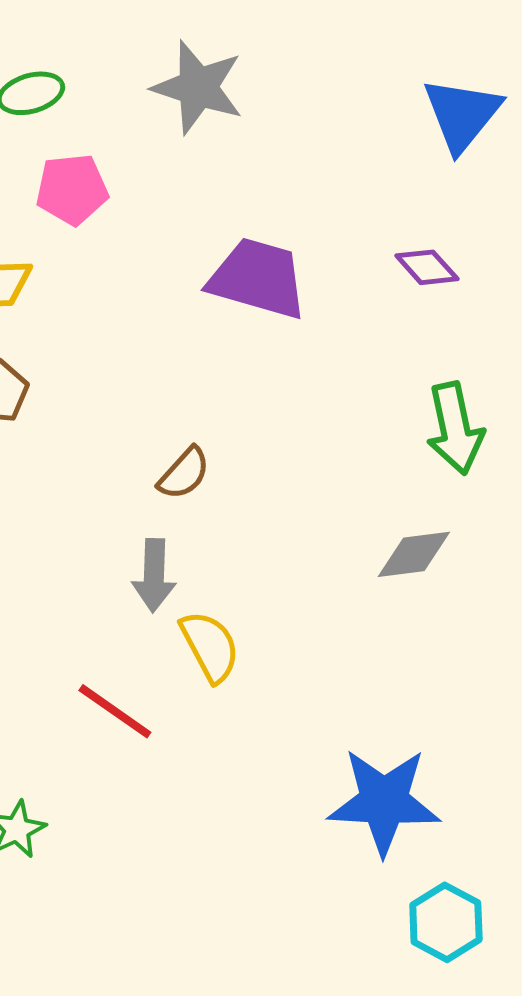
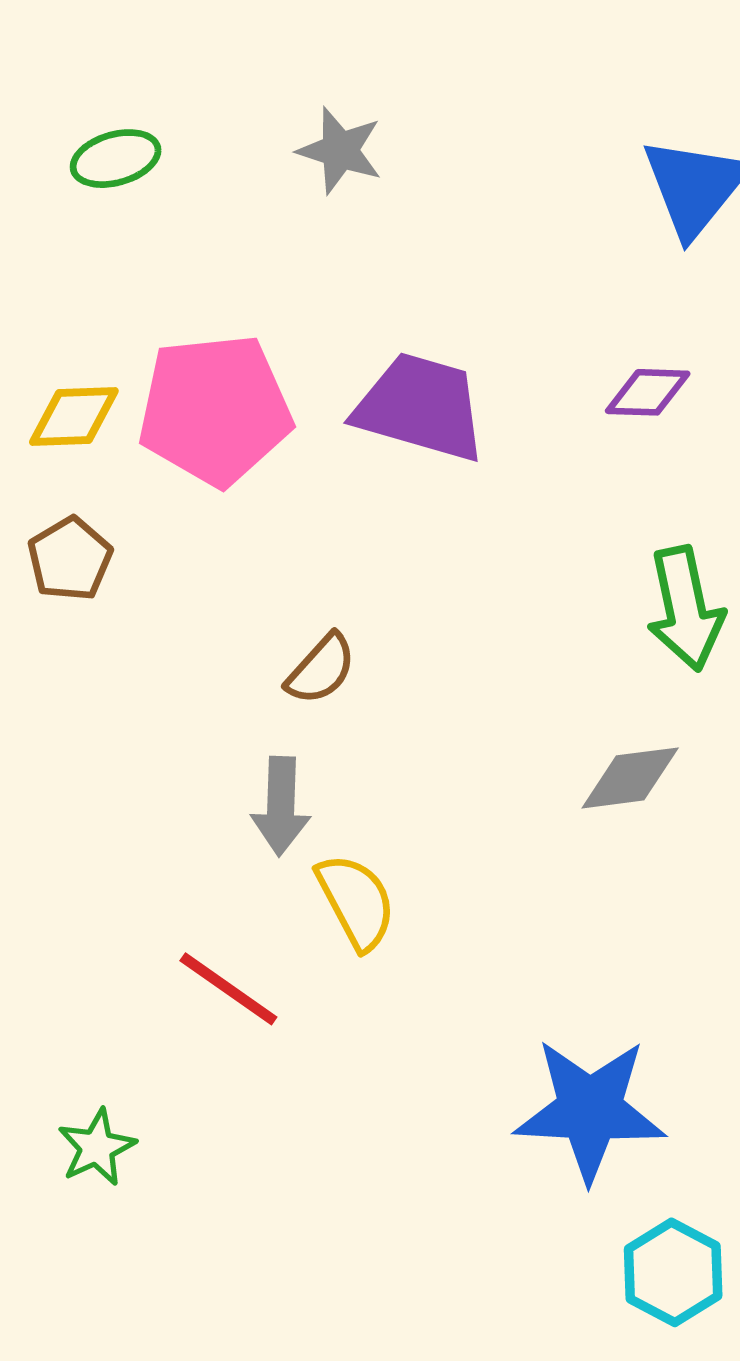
gray star: (198, 87) -> (340, 150), size x0.7
pink pentagon: (72, 189) -> (215, 410), moved, size x1.6
purple diamond: (427, 267) -> (648, 392), turned -46

